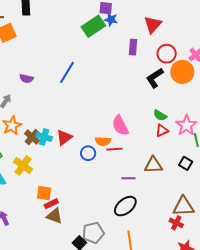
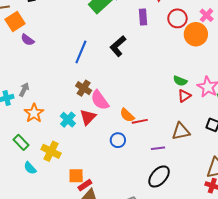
purple semicircle: (26, 78) -> (27, 40), moved, turned 32
black L-shape: (155, 78) -> (118, 46), moved
pink semicircle: (120, 125) -> (100, 100), moved
brown cross: (32, 137) -> (84, 88), moved
cyan cross: (44, 137) -> (68, 120), turned 35
orange semicircle: (103, 141) -> (127, 115), turned 49
blue circle: (88, 153) -> (118, 140), moved

